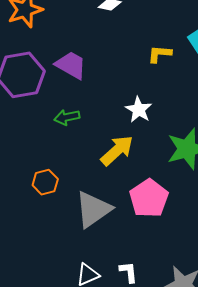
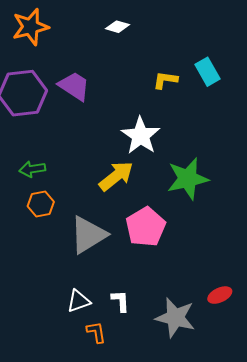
white star: (139, 110) -> (141, 136), size x1.4
green arrow: (67, 117) -> (32, 169), moved

